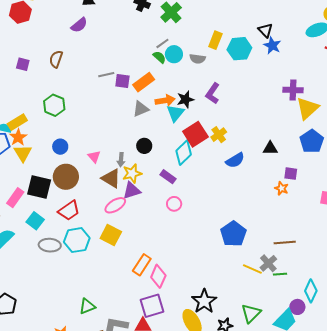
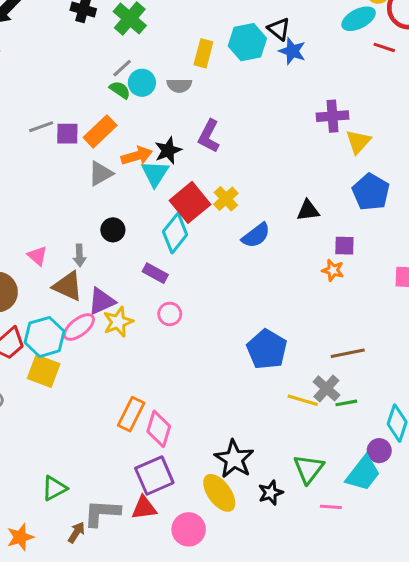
cyan hexagon: (239, 49) -> (247, 42), moved
yellow triangle: (307, 108) -> (358, 142), size x0.7
yellow star: (132, 173) -> (118, 322), moved
yellow square: (111, 235) -> (44, 371), moved
cyan hexagon: (77, 240) -> (45, 337), moved

